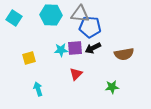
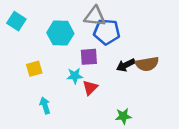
cyan hexagon: (51, 15) -> (60, 33), moved
black arrow: (93, 48) -> (126, 65), moved
cyan star: (61, 50) -> (75, 76), moved
green star: (112, 87) -> (123, 116), moved

